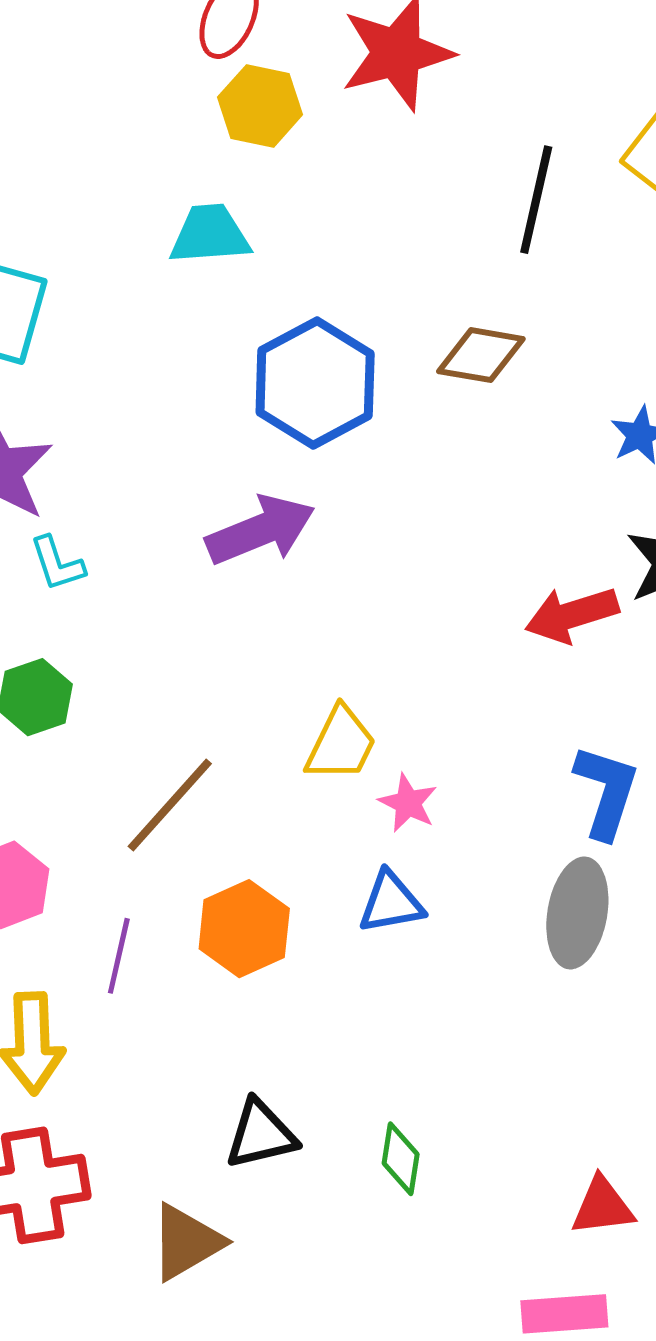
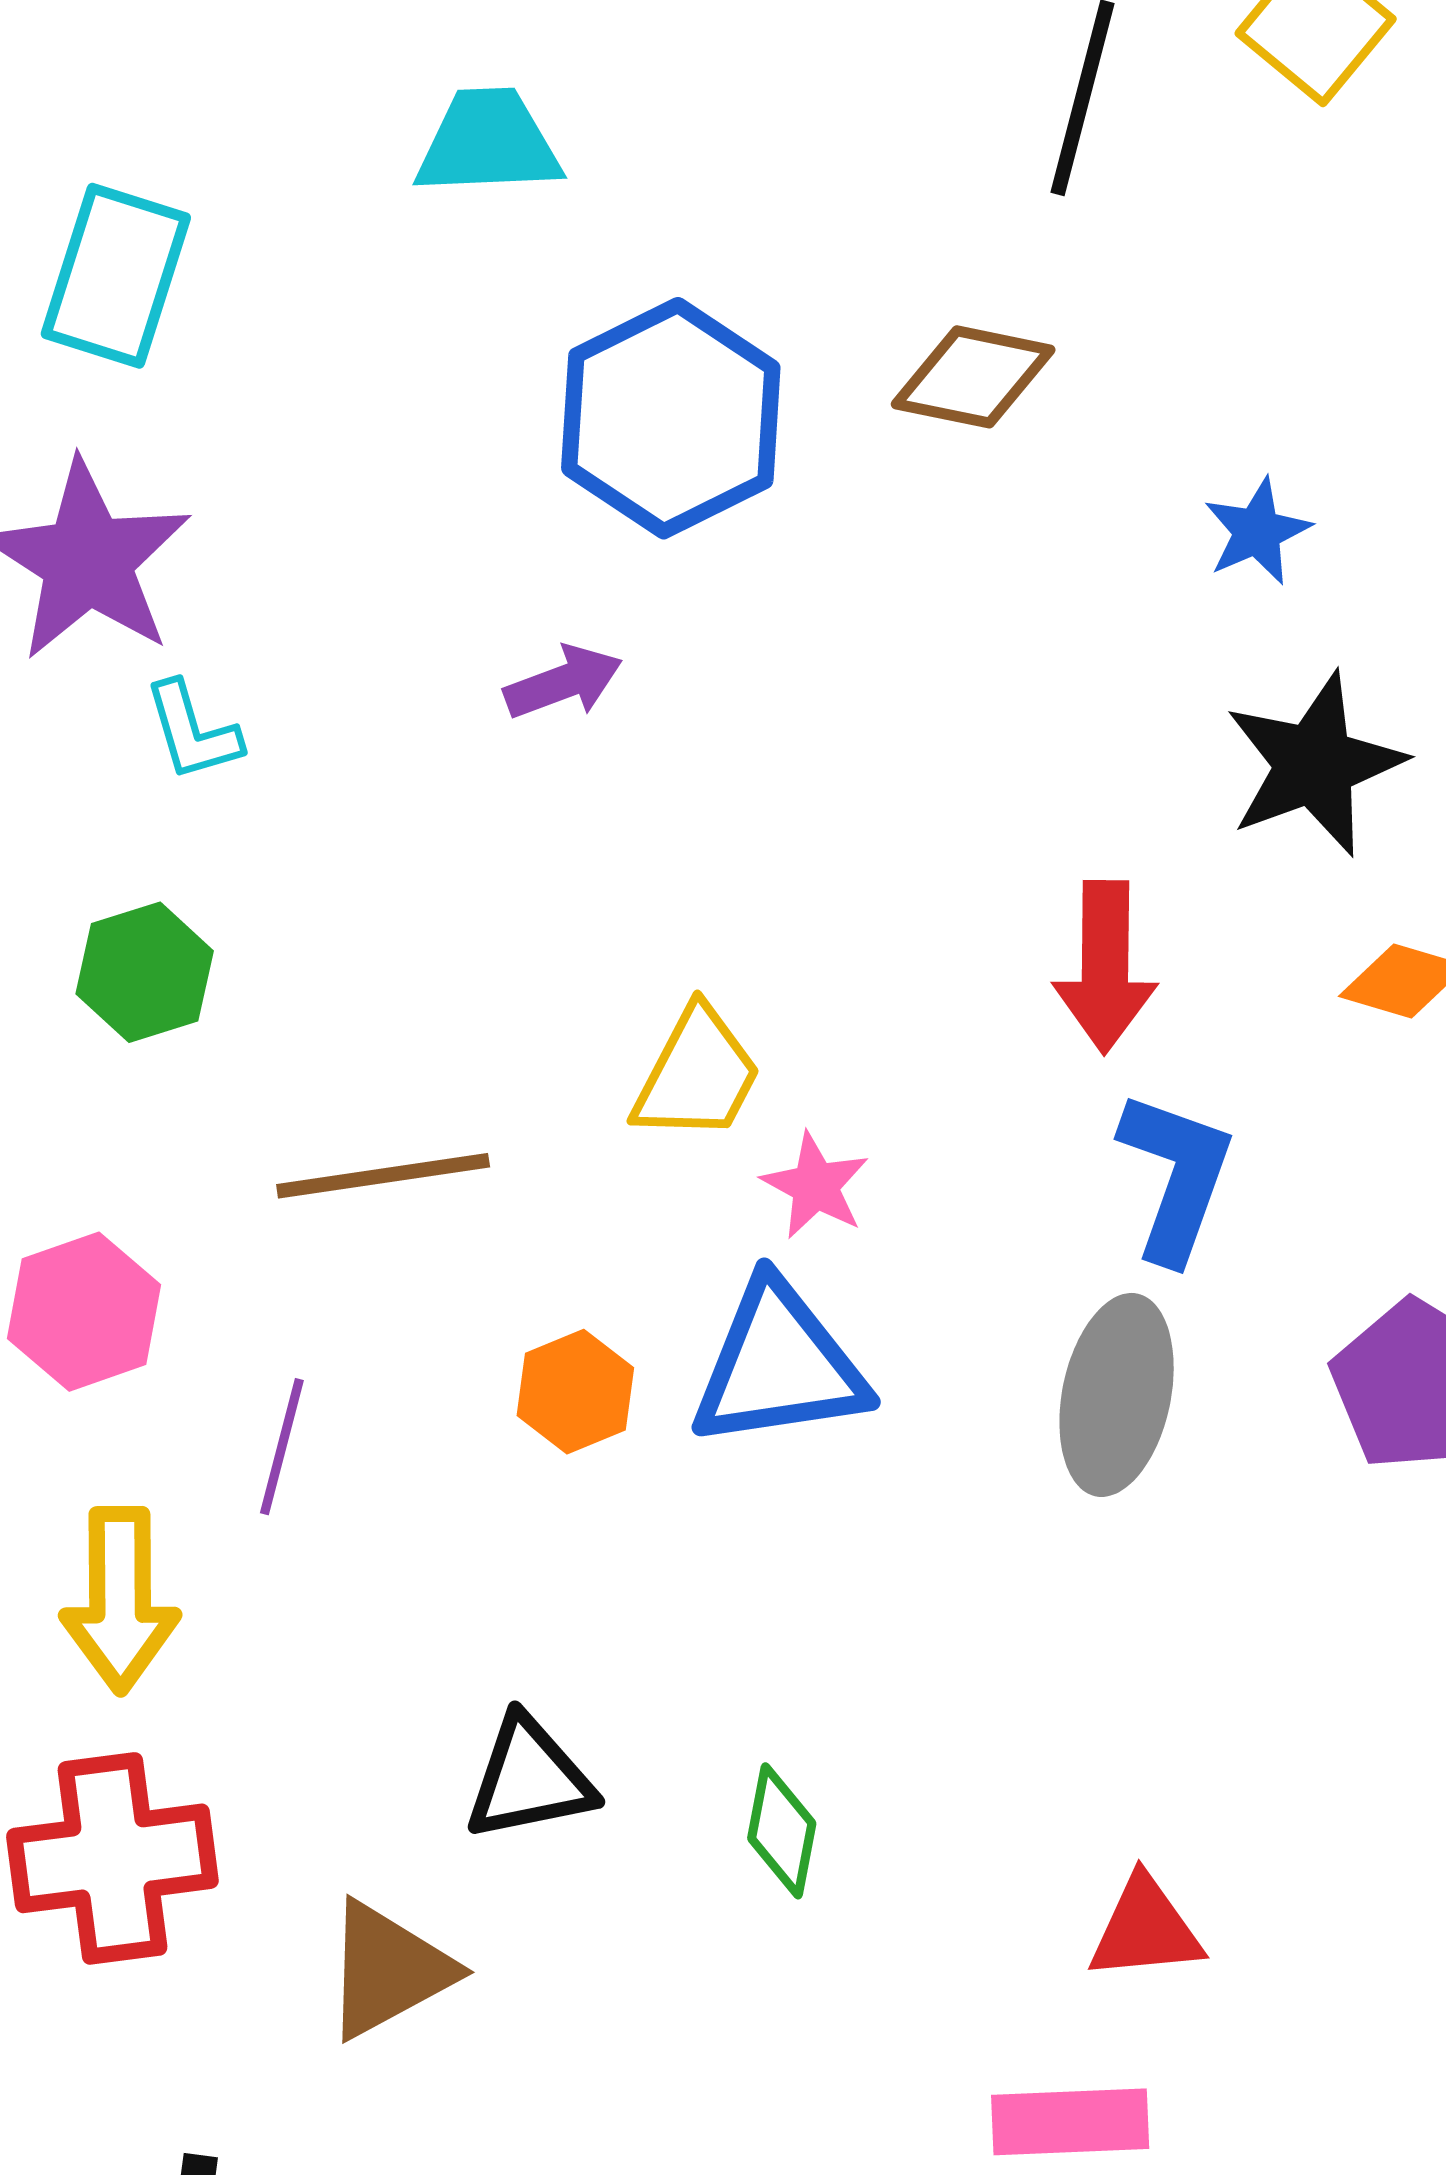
purple arrow: (261, 530) -> (563, 682), size x0.6
red arrow: (572, 615) -> (1105, 967), moved, turned -74
brown line: (170, 805) -> (383, 1176), turned 38
blue triangle: (391, 902) -> (779, 1365), size x1.5
orange hexagon: (244, 929) -> (575, 1392), moved, size x0.7

